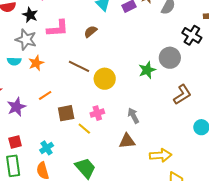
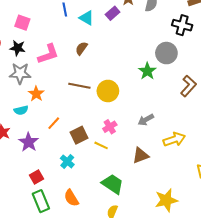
cyan semicircle: (14, 61) -> (21, 110), moved
gray arrow: (133, 116) -> (146, 120), turned -77
brown triangle: (127, 141) -> (141, 155), moved
cyan cross: (47, 148) -> (67, 161), moved
yellow arrow: (161, 155) -> (174, 139), moved

